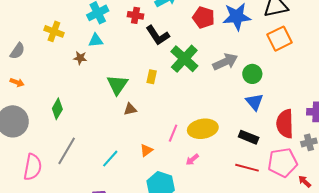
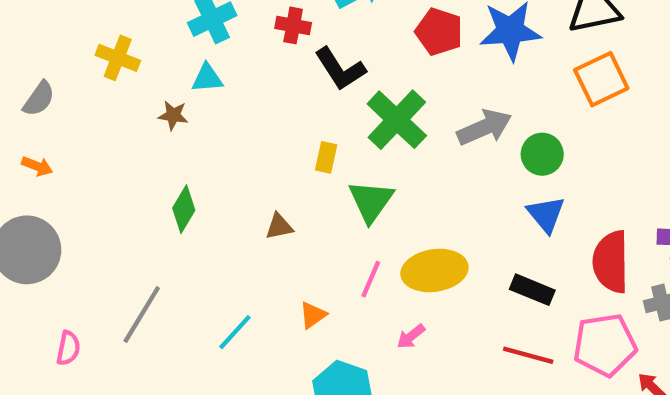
green triangle: (117, 85) -> (371, 201), moved
green diamond: (57, 109) -> (184, 209), moved
pink semicircle: (33, 167) -> (68, 348), size x0.6

